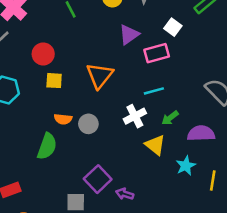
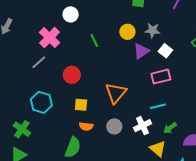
white square: (173, 27) -> (165, 51), moved
purple triangle: (129, 34) -> (141, 51), moved
yellow square: (54, 81) -> (81, 105), moved
gray circle: (88, 124) -> (114, 126), moved

